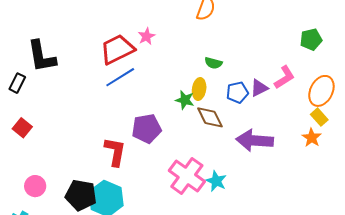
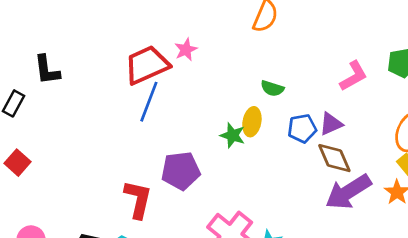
black L-shape: (42, 56) -> (47, 70), size x0.7
blue line: (120, 77) -> (149, 102), turned -40
pink L-shape: (284, 77) -> (354, 76), moved
brown diamond: (210, 117) -> (334, 158), moved
purple arrow: (255, 140) -> (348, 192), moved, turned -39

